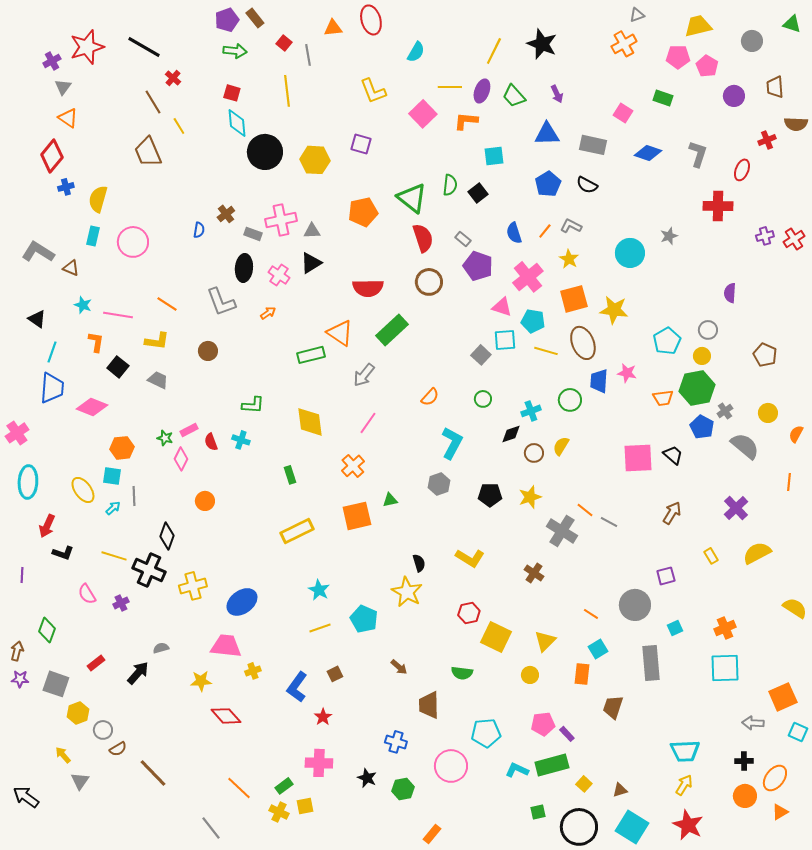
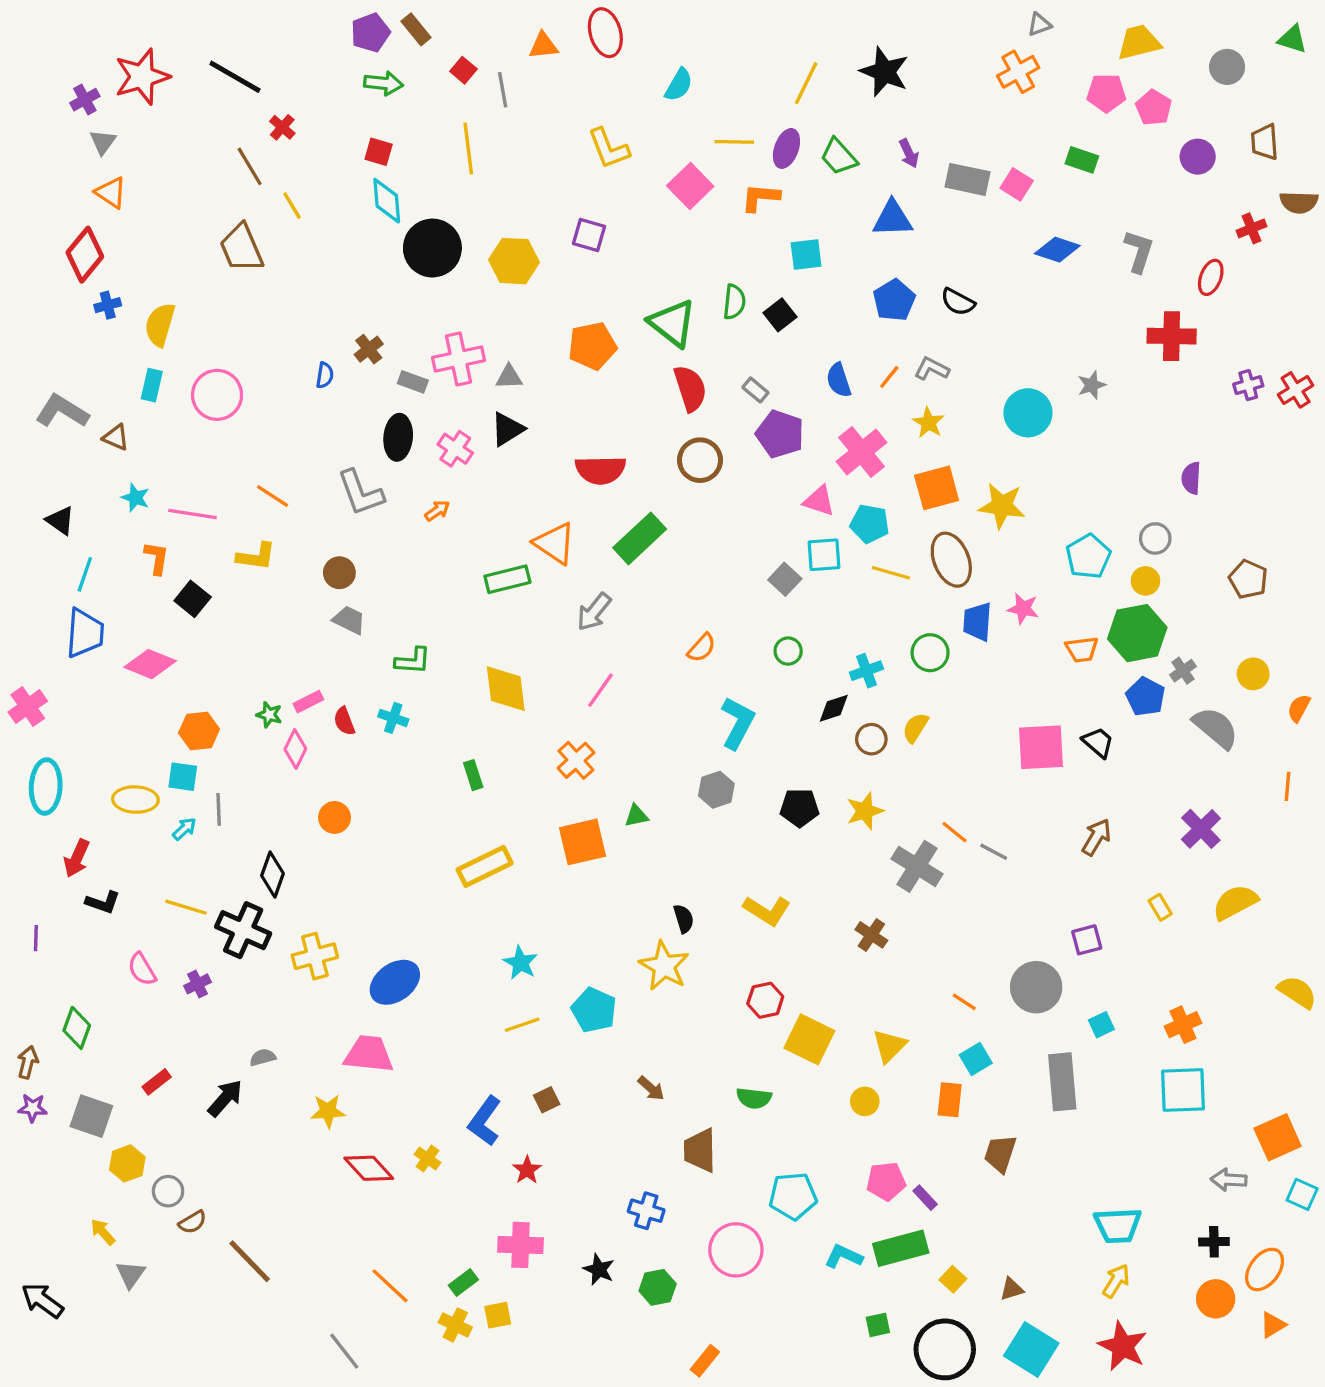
gray rectangle: (593, 145) -> (968, 179), moved
gray trapezoid: (158, 380) -> (349, 620), moved
yellow ellipse: (83, 490) -> (135, 800), turned -52
yellow cross: (253, 671) -> (428, 1159), moved, turned -35

